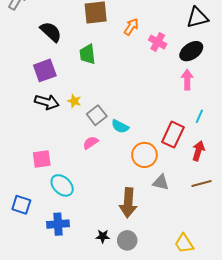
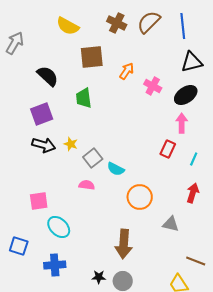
red rectangle: (173, 135) -> (168, 149), moved, size x0.7
pink semicircle: (91, 143) -> (87, 185), turned 42
gray triangle: (161, 182) -> (171, 224), moved
brown line: (201, 183) -> (196, 261), moved, turned 36

